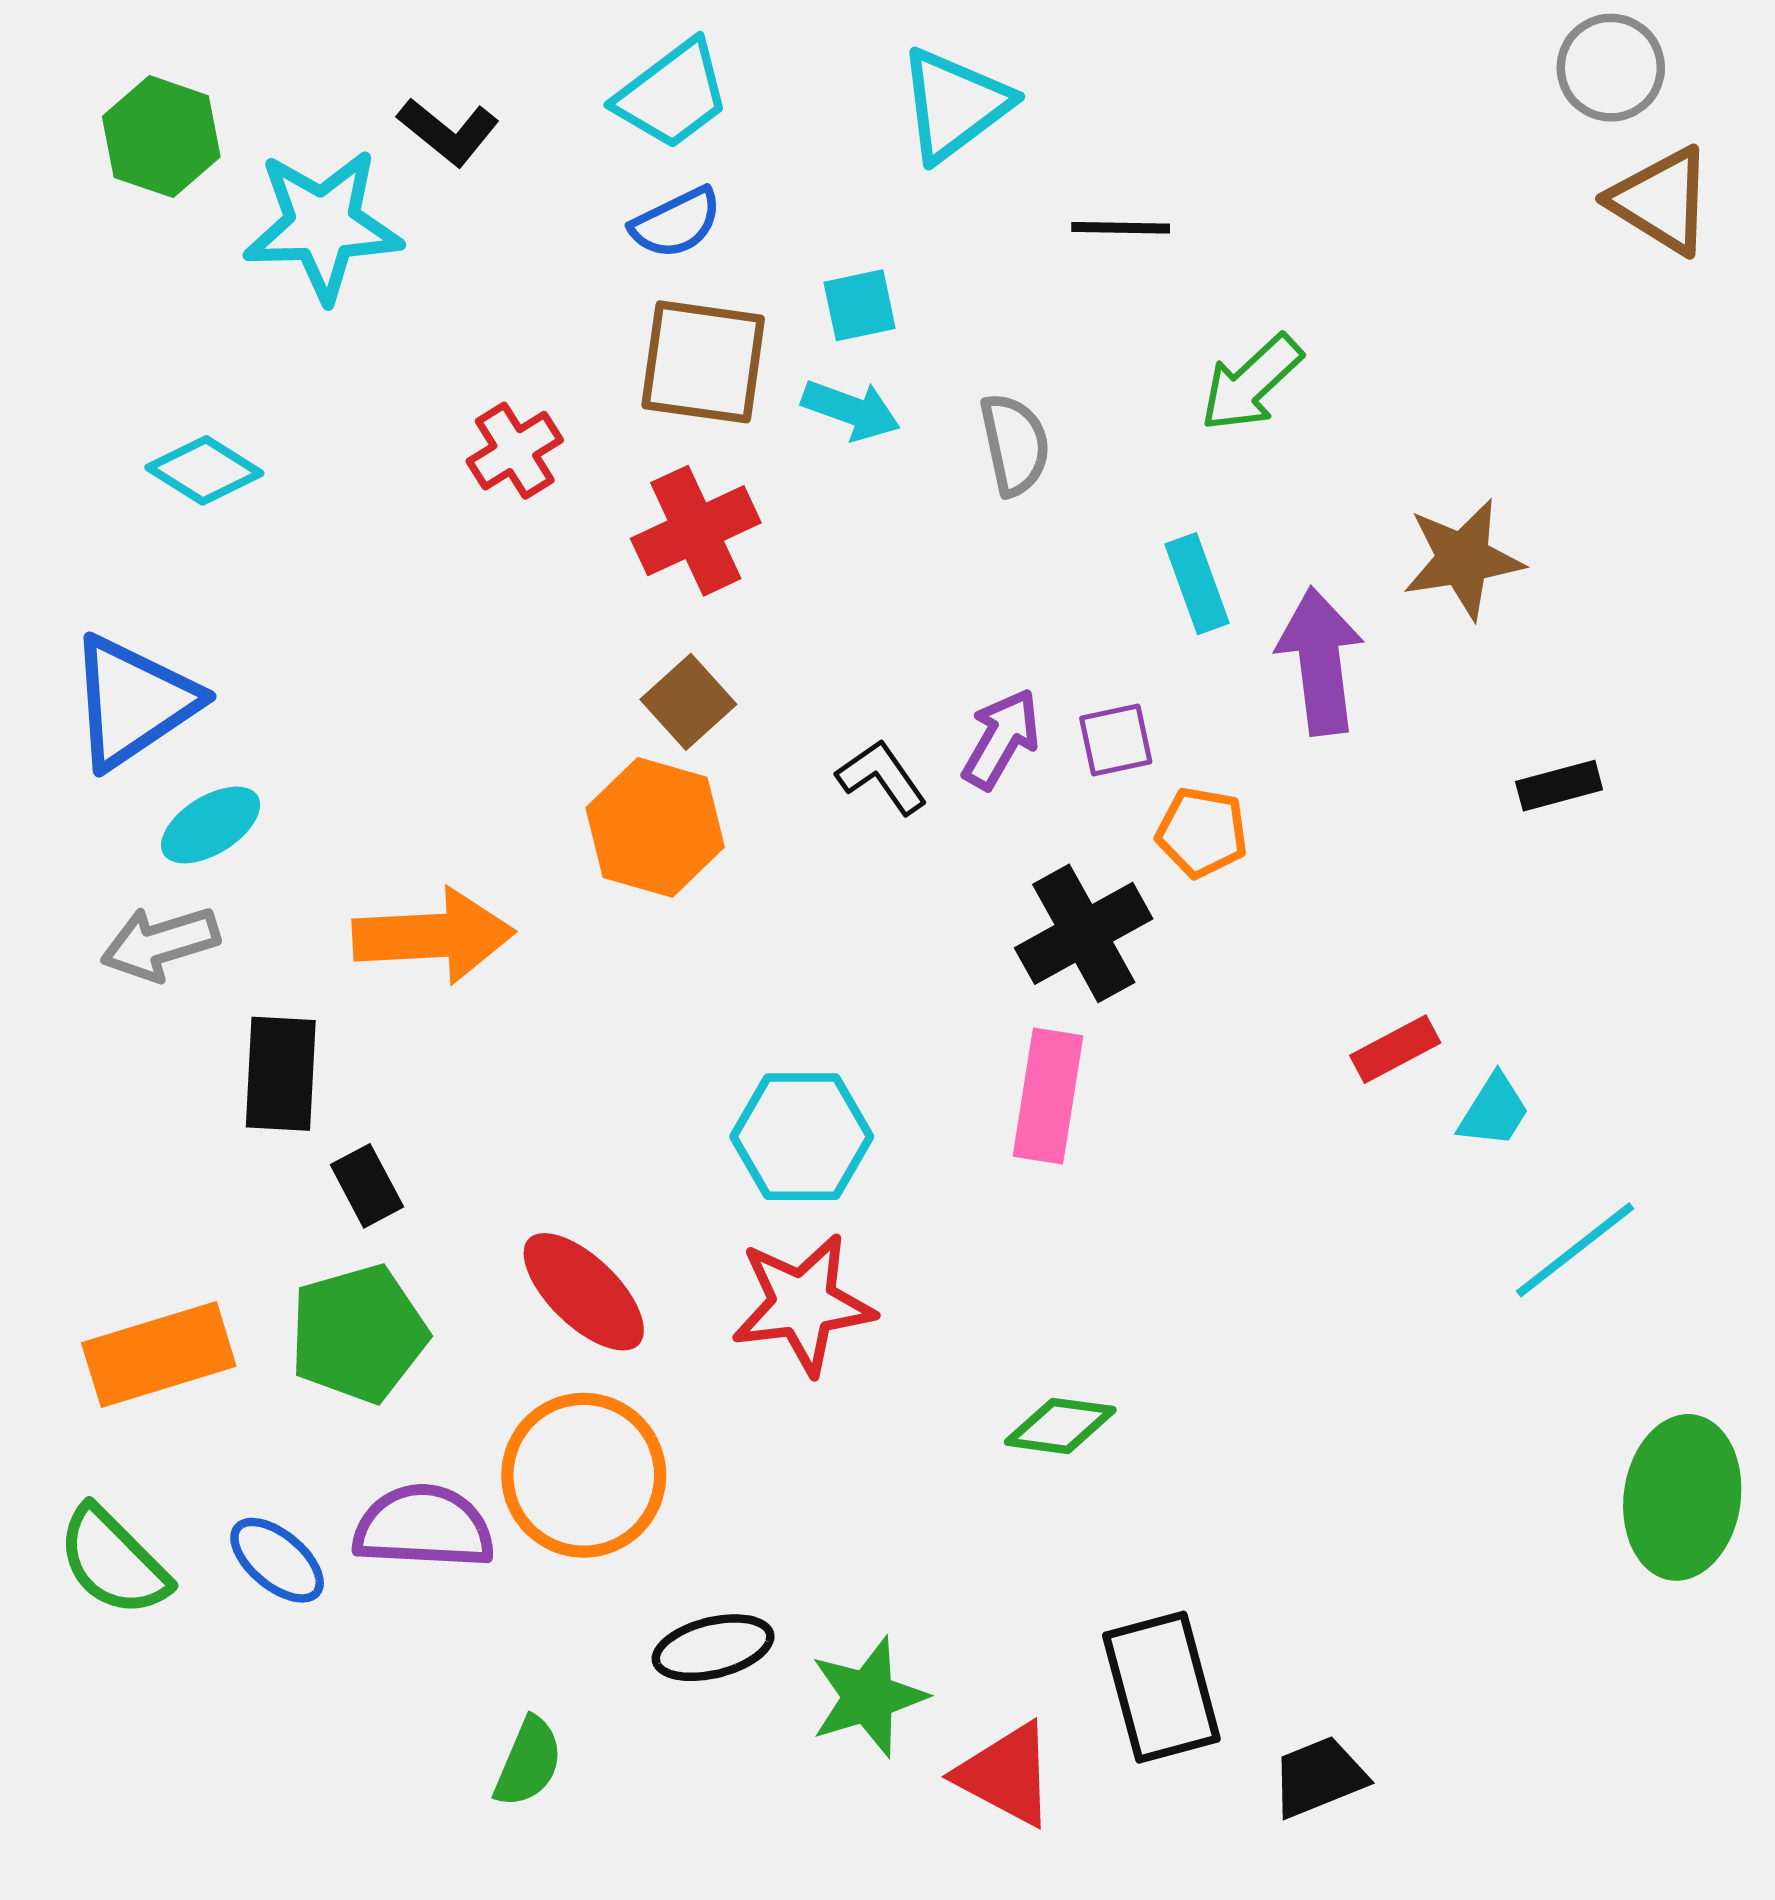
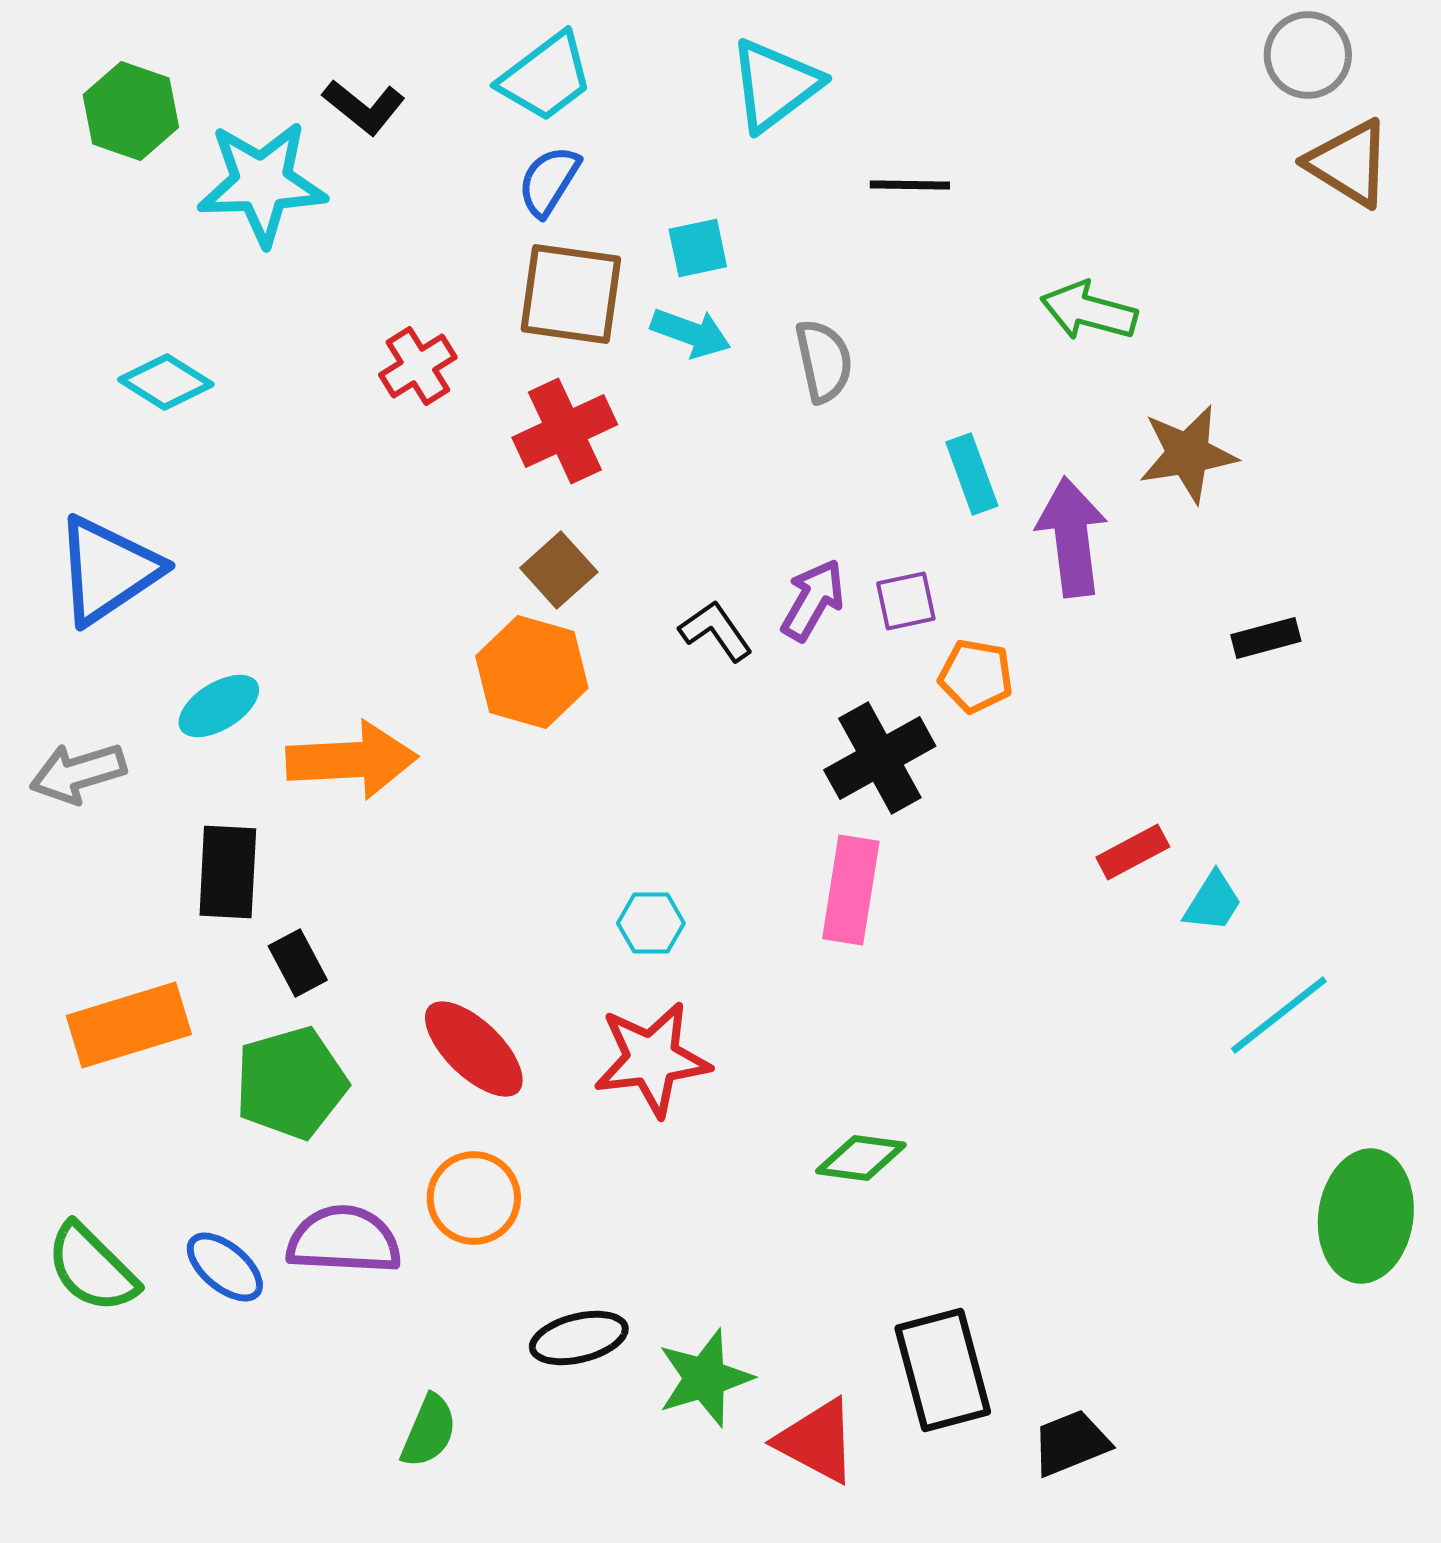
blue semicircle: (676, 223) -> (549, 181), turned 148
green arrow: (1251, 383) -> (1089, 311), moved, turned 58
cyan ellipse: (211, 825) -> (219, 706), moved
gray arrow: (160, 943) -> (78, 773), moved
cyan hexagon: (802, 1137) -> (651, 923), size x0.6
orange rectangle: (159, 1355) -> (129, 1025), moved
orange circle: (584, 1475) -> (474, 1198), size x0.7

